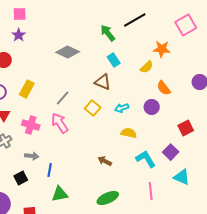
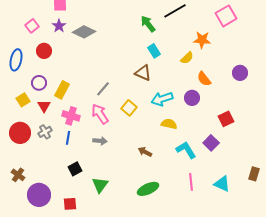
gray diamond: (68, 52) -> (84, 32), moved
yellow rectangle: (27, 89) -> (62, 90), moved
yellow square: (93, 108) -> (129, 108), moved
cyan arrow: (122, 108) -> (162, 99), size x1.5
gray arrow: (32, 156) -> (100, 141), moved
blue line: (50, 170) -> (68, 138), moved
cyan triangle: (182, 177) -> (222, 184), moved
black square: (21, 178) -> (75, 169), moved
green triangle: (60, 194) -> (100, 185), turned -42

